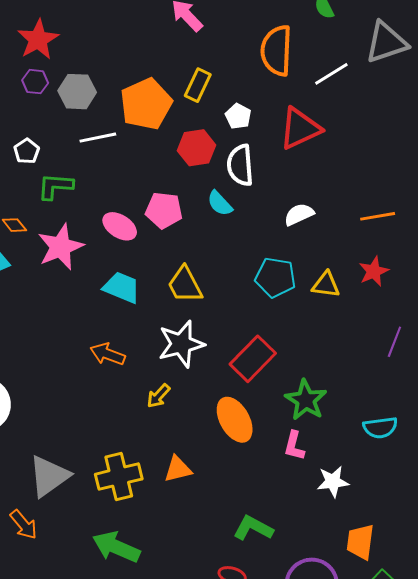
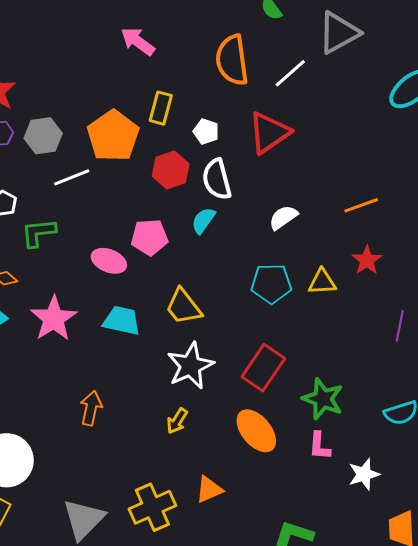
cyan semicircle: (220, 203) -> (203, 221), turned 88
pink star: (60, 247) -> (54, 319), moved
orange arrow: (108, 354) -> (91, 408), moved, turned 92

